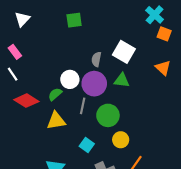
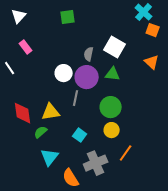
pink rectangle: (15, 52) -> (26, 47), moved
green semicircle: (55, 94) -> (41, 132), moved
red diamond: (26, 101) -> (23, 113), moved, turned 50
green circle: (108, 115) -> (111, 107), moved

